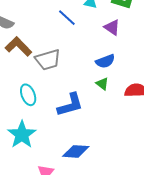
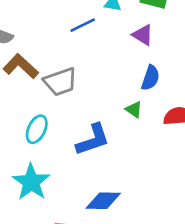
blue line: (67, 18) -> (83, 25), turned -66
blue semicircle: (105, 61) -> (150, 78), moved, turned -48
cyan ellipse: (28, 95) -> (37, 129), turned 50

